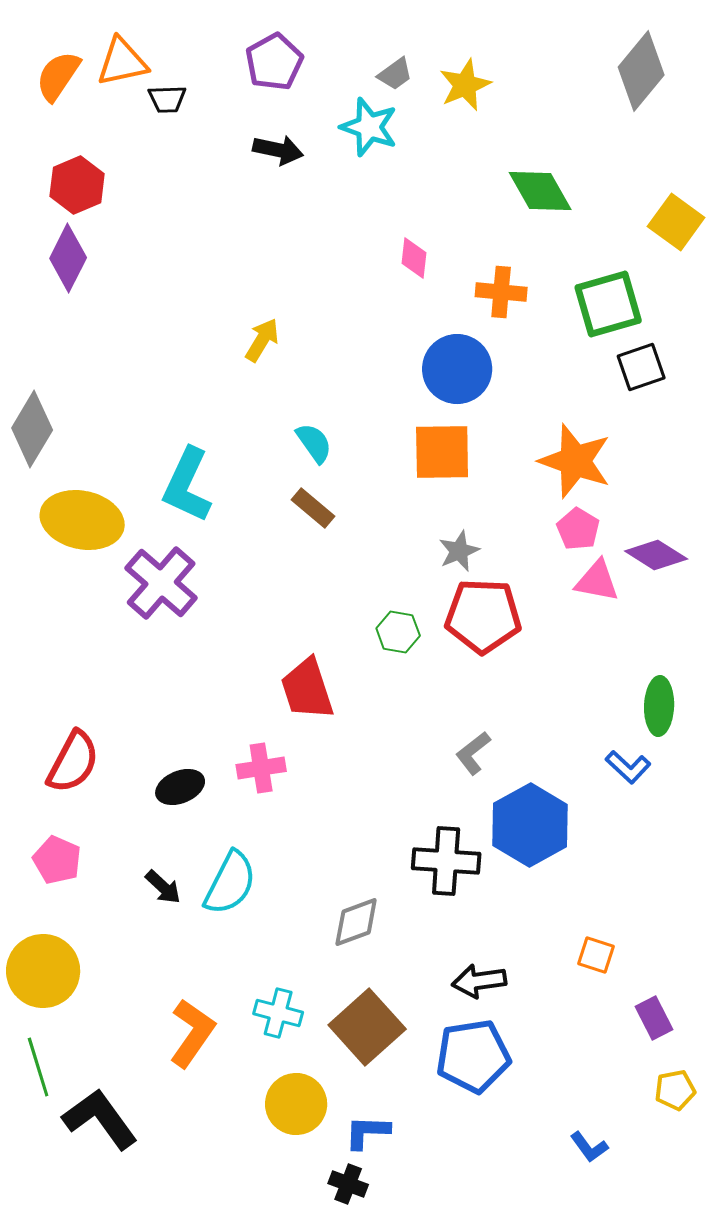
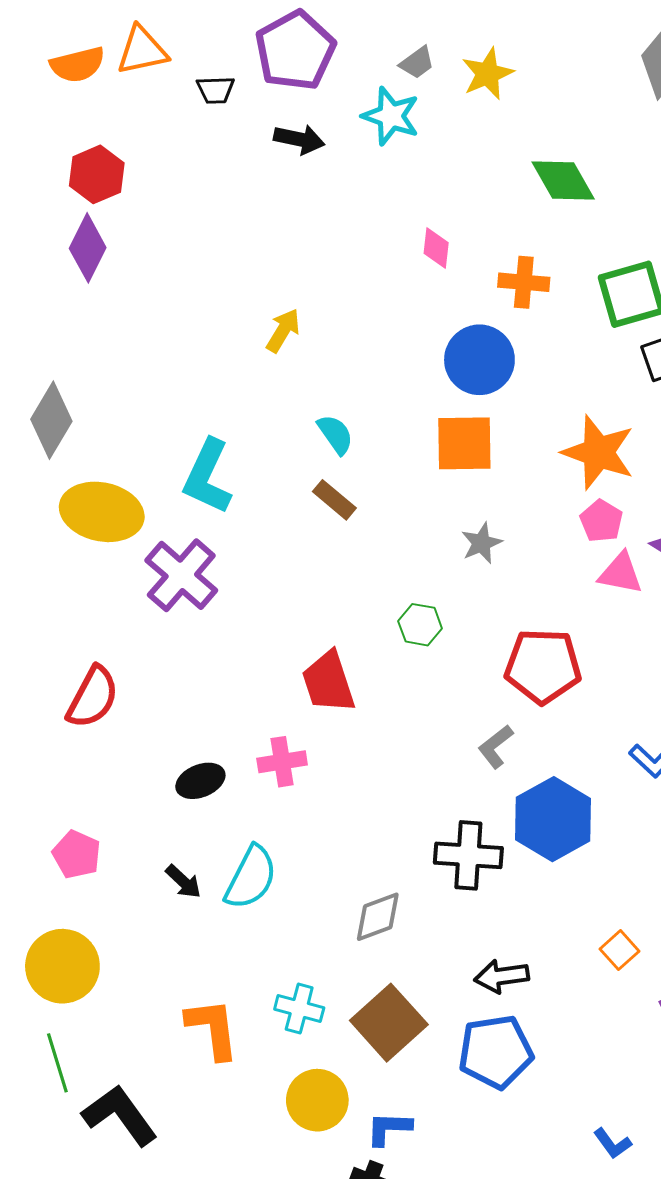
purple pentagon: (274, 62) -> (295, 51), size x1.4
orange semicircle: (58, 76) -> (78, 65), turned -138
black trapezoid: (167, 99) -> (216, 90), moved
red pentagon: (483, 616) -> (543, 666), moved
red semicircle: (73, 762) -> (93, 697), moved
orange square: (596, 955) -> (619, 950), turned 30
orange L-shape: (192, 1033) -> (213, 1029), turned -42

